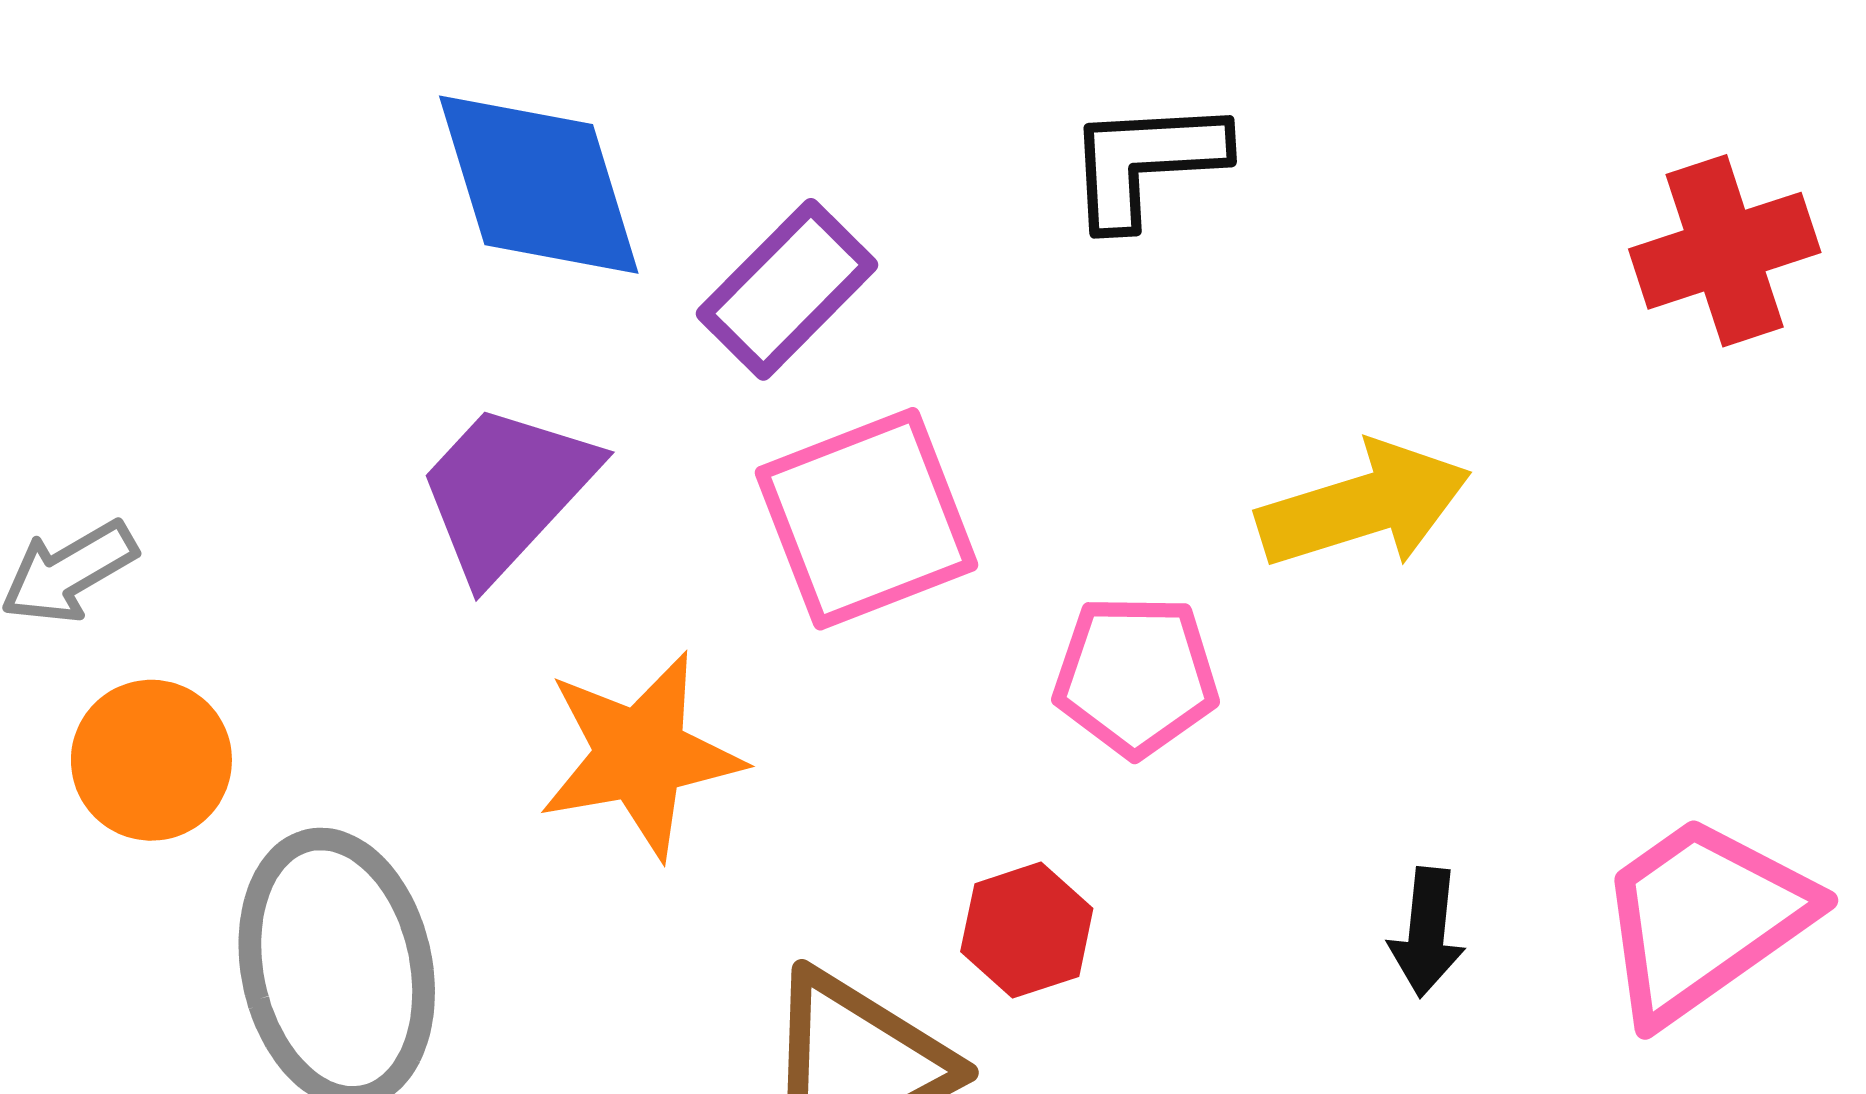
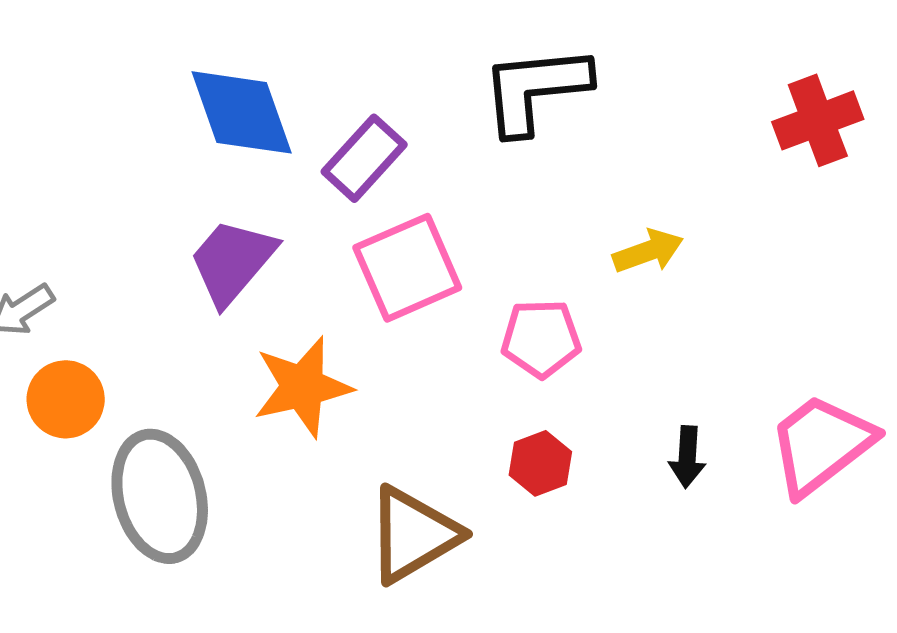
black L-shape: (1146, 162) -> (535, 89), size x1.4
yellow arrow: (1364, 505) -> (648, 251), size x0.7
red hexagon: (1027, 930) -> (540, 463), moved

